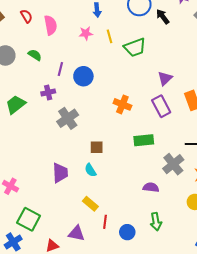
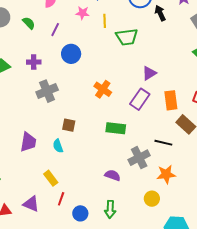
purple line: (60, 69) -> (55, 30), moved
purple rectangle: (161, 106) -> (140, 99), turned 50

